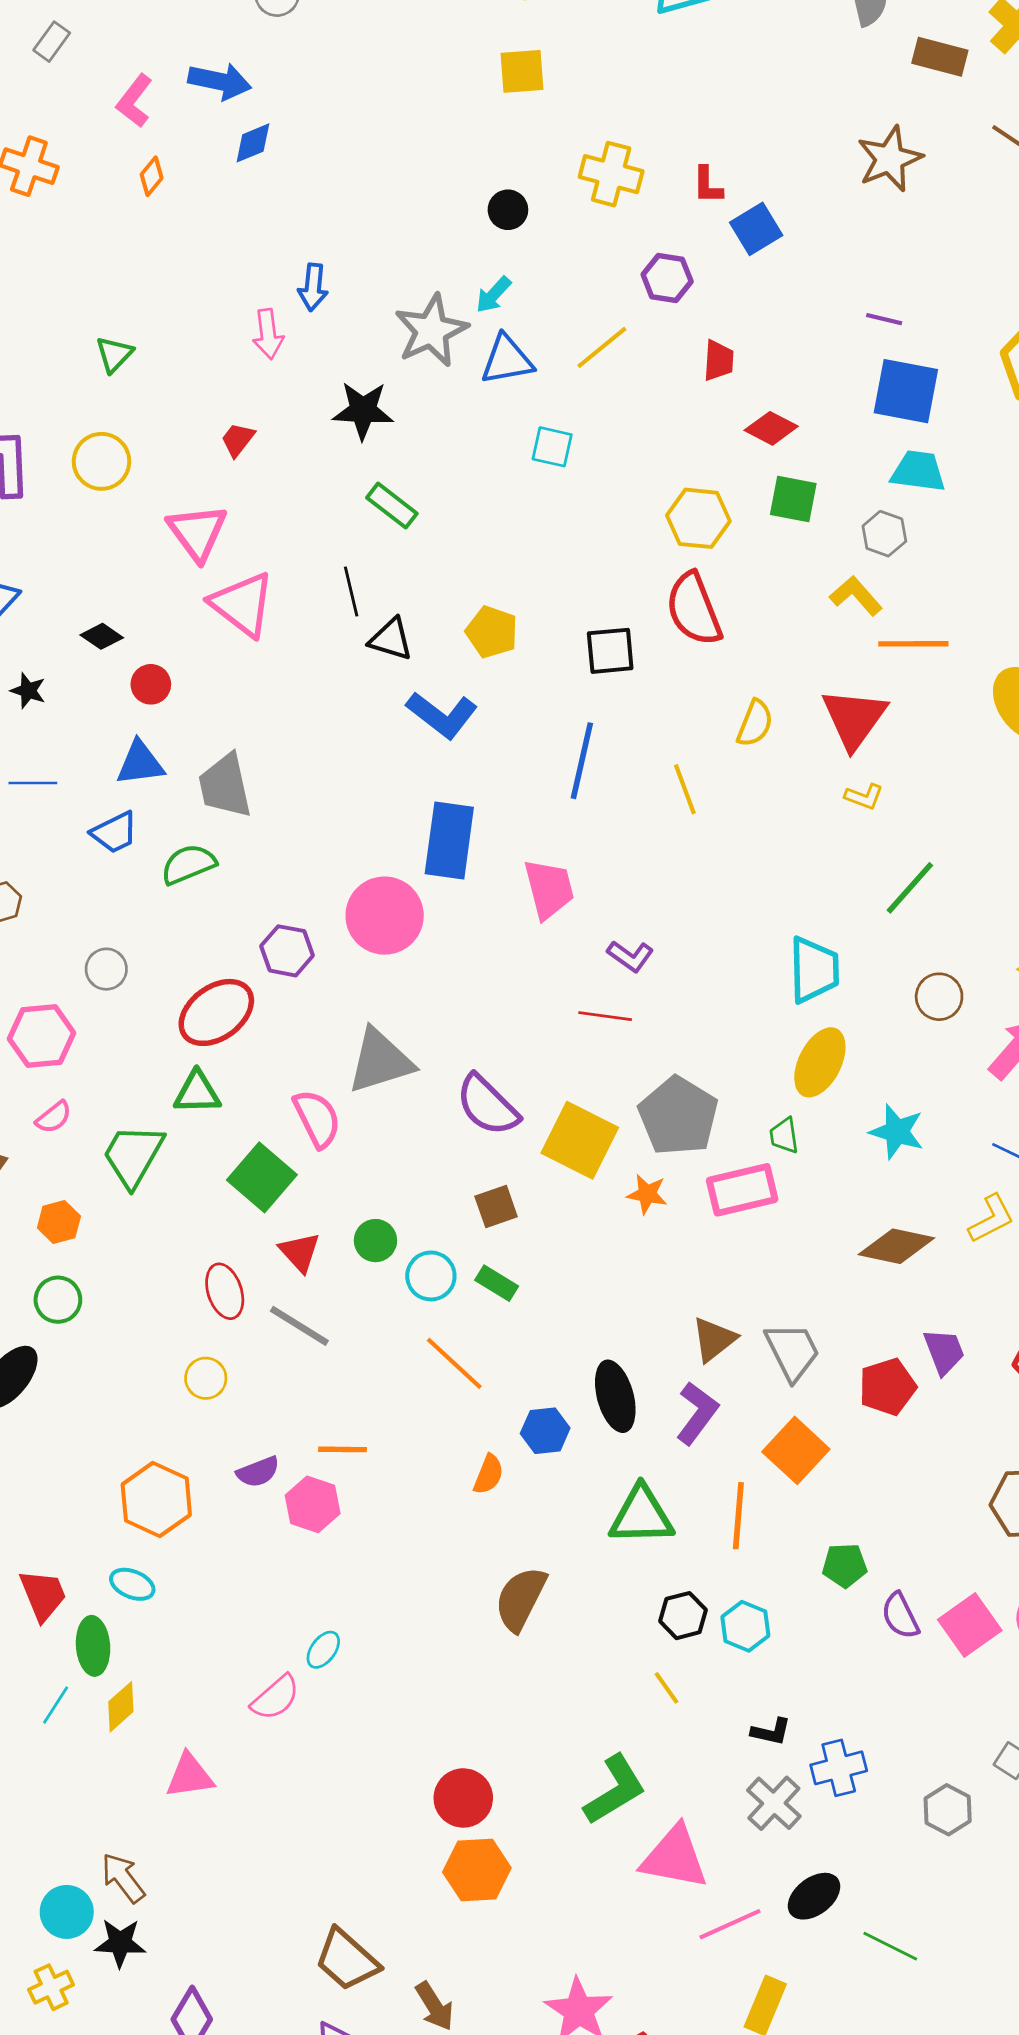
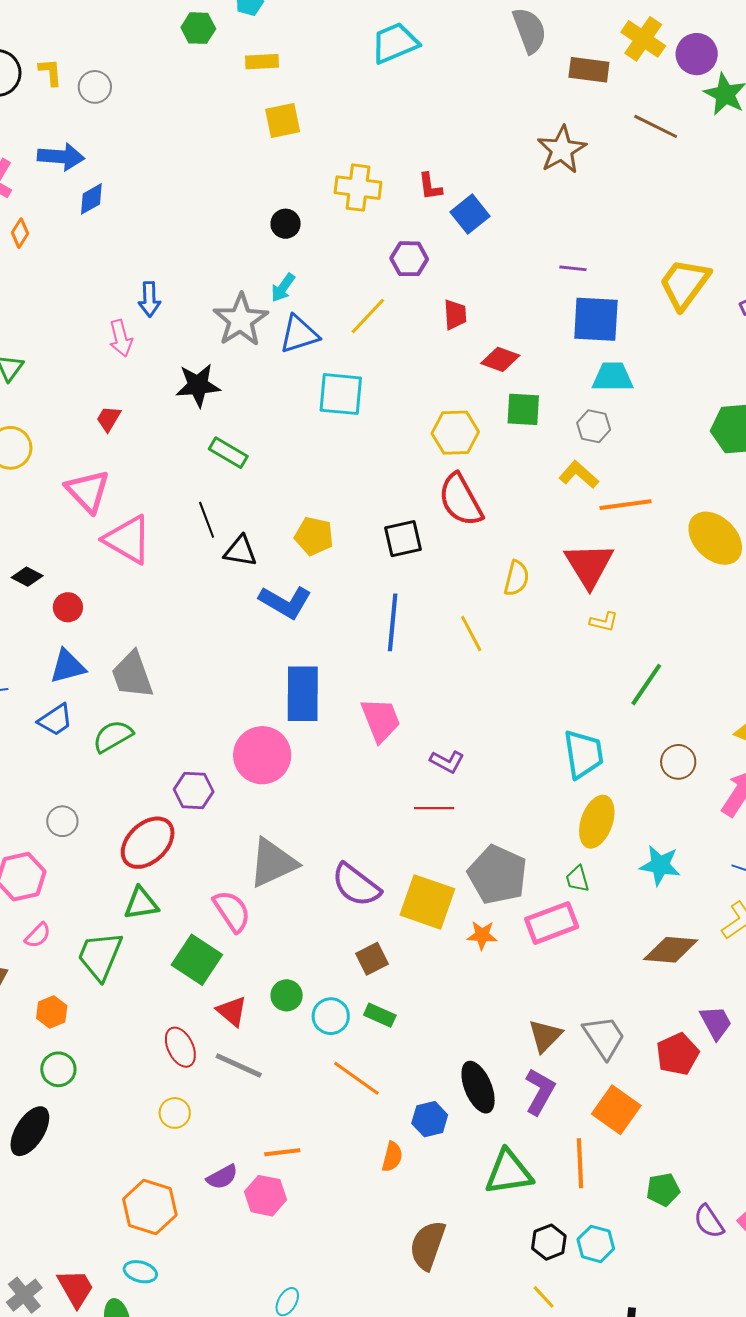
cyan square: (552, 447) -> (341, 394), size x1.5

